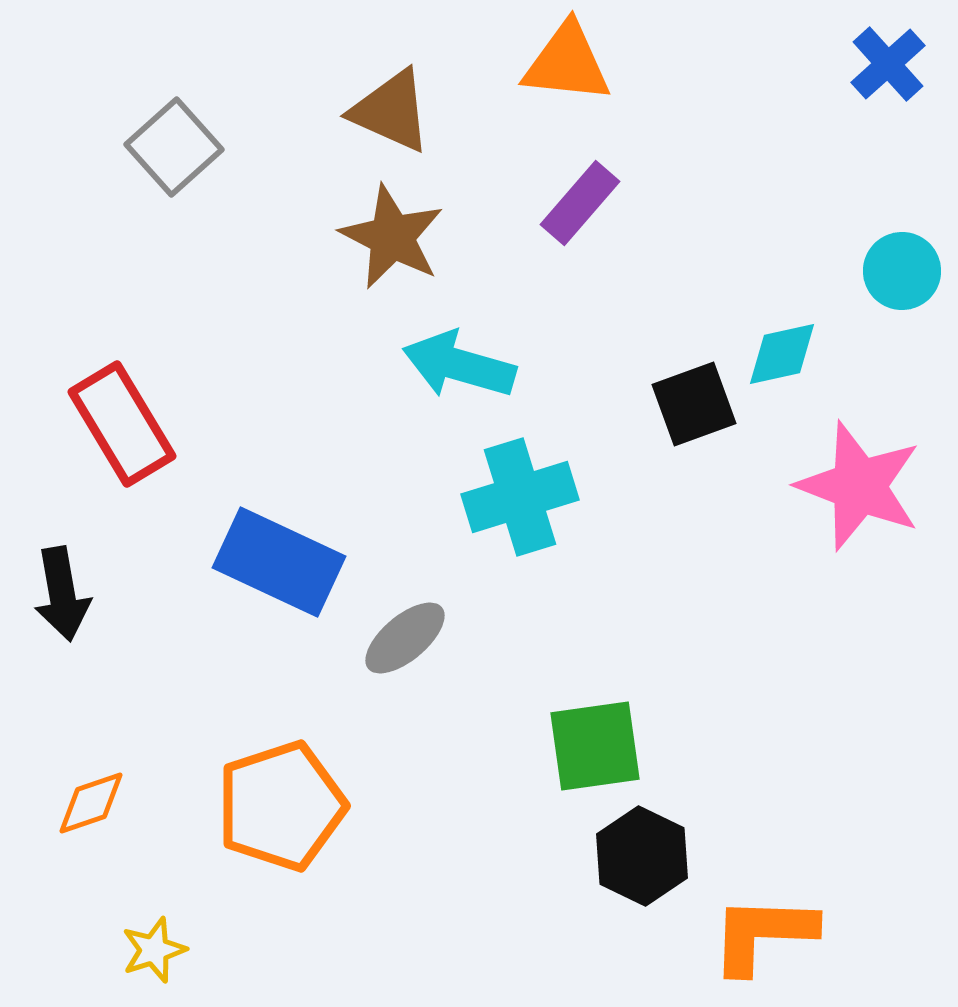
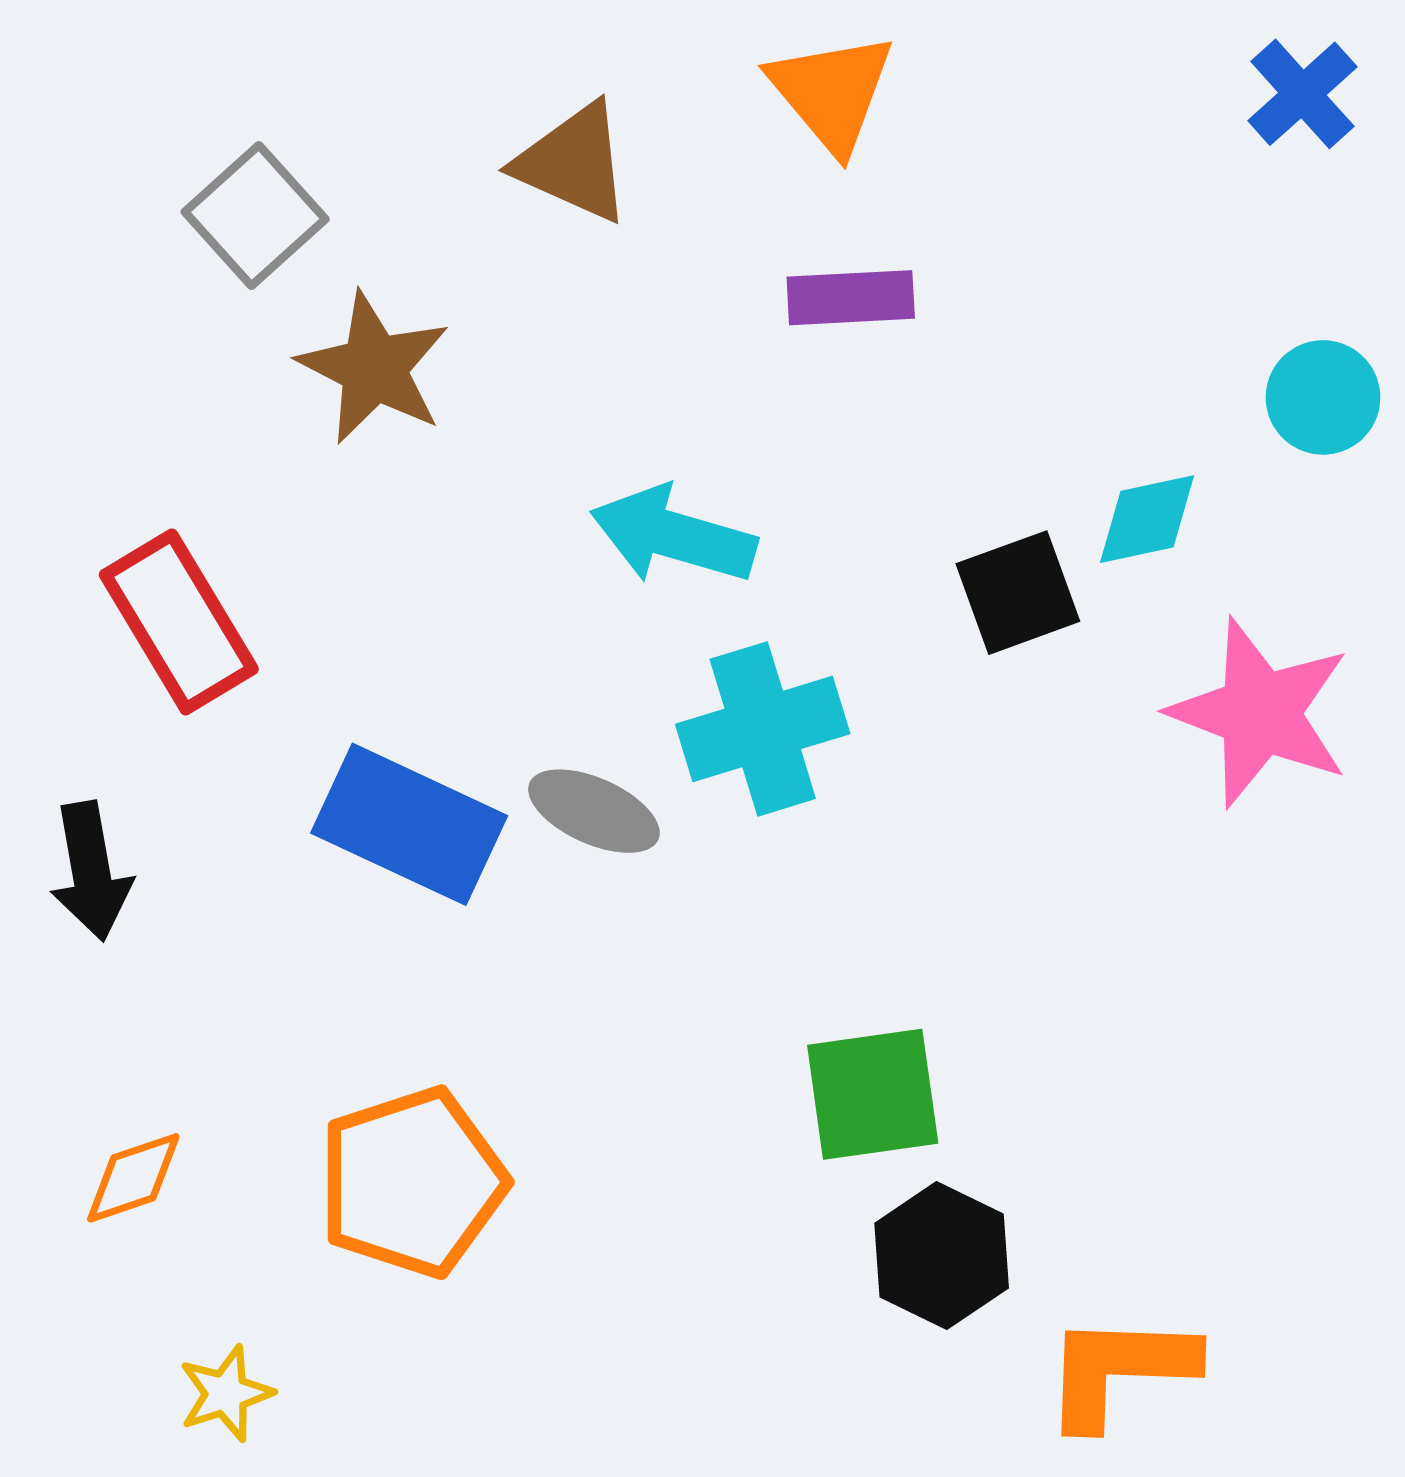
orange triangle: (567, 63) -> (832, 92), turned 44
purple rectangle: (580, 203) -> (851, 298), turned 46
brown star: (392, 237) -> (374, 368), moved
gray ellipse: (405, 638) -> (594, 811), moved, turned 64

